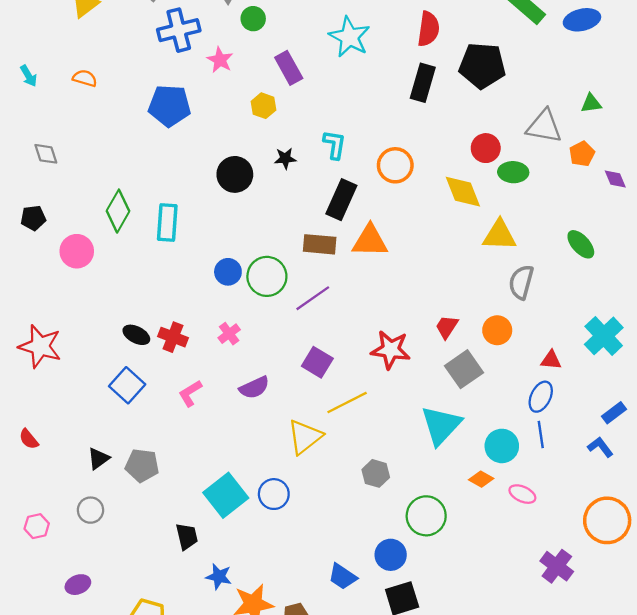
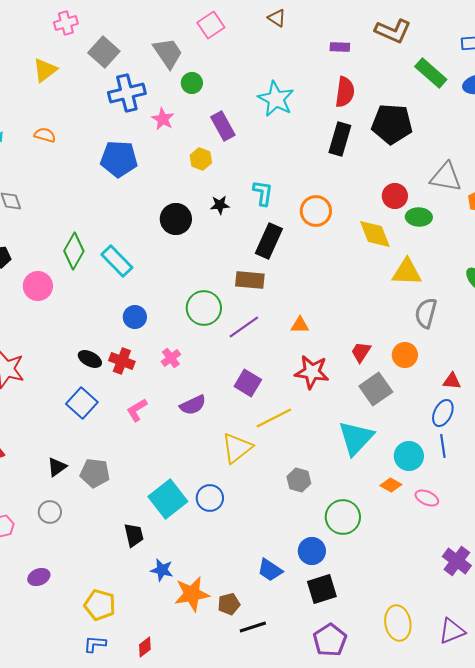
cyan rectangle: (167, 223) -> (117, 261), turned -48
orange triangle: (370, 241) -> (300, 325), moved, size x0.6
blue circle: (228, 272) -> (135, 317), moved

